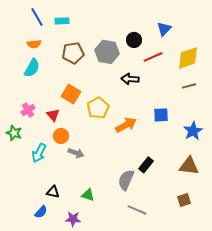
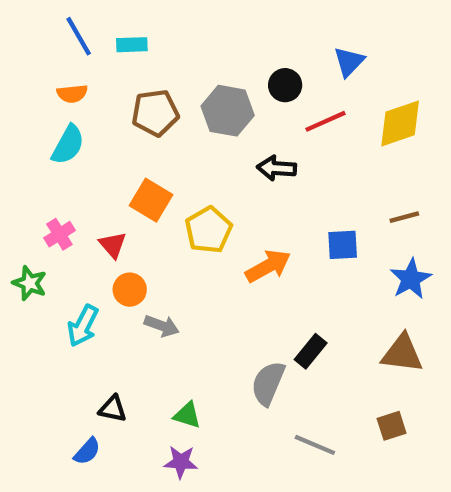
brown line: (189, 86) -> (404, 217), moved
gray line: (137, 210) -> (315, 445), moved
purple star: (73, 219) -> (181, 462), moved

